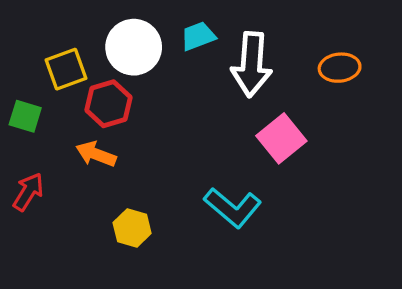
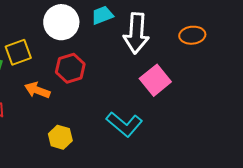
yellow square: (66, 69) -> (18, 52), moved
red hexagon: (108, 104) -> (70, 68), moved

